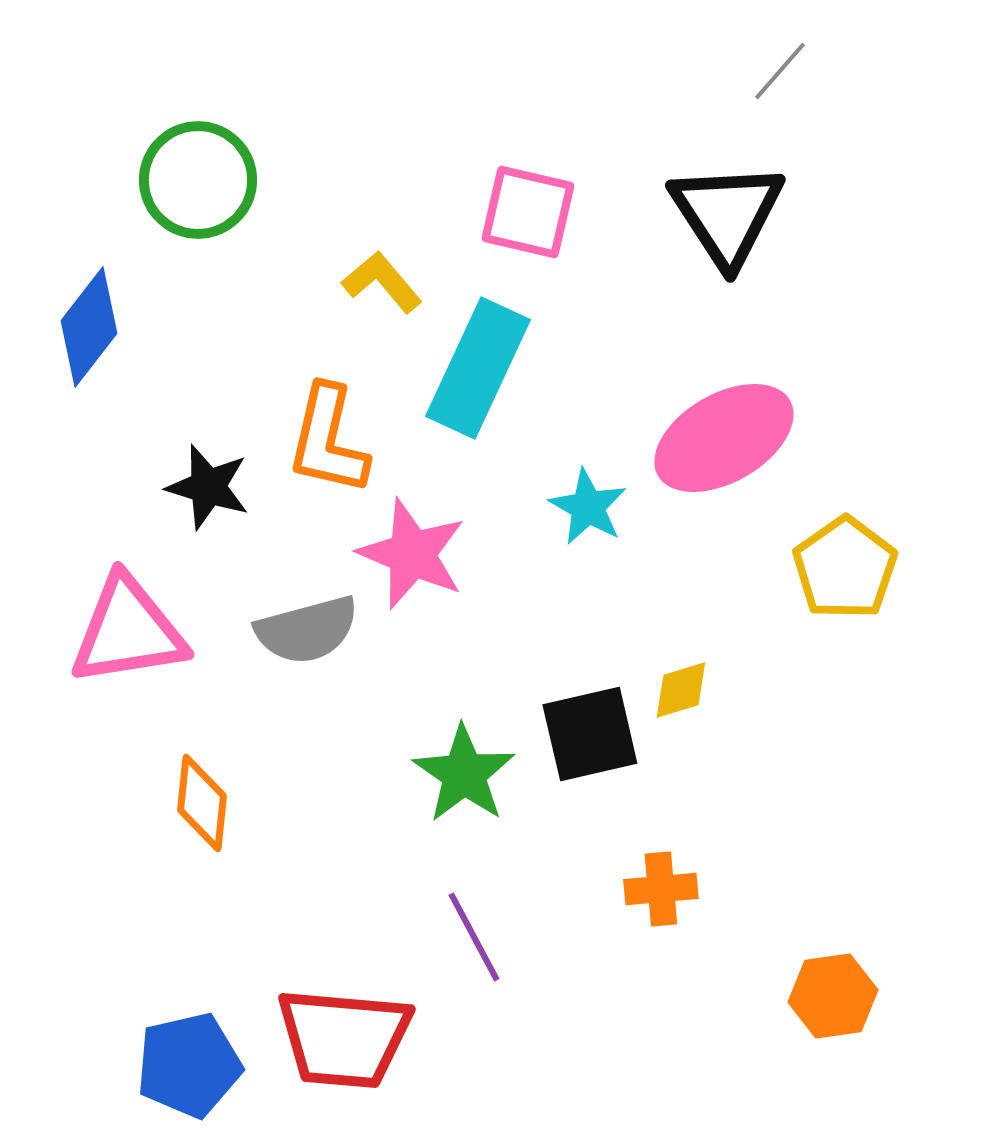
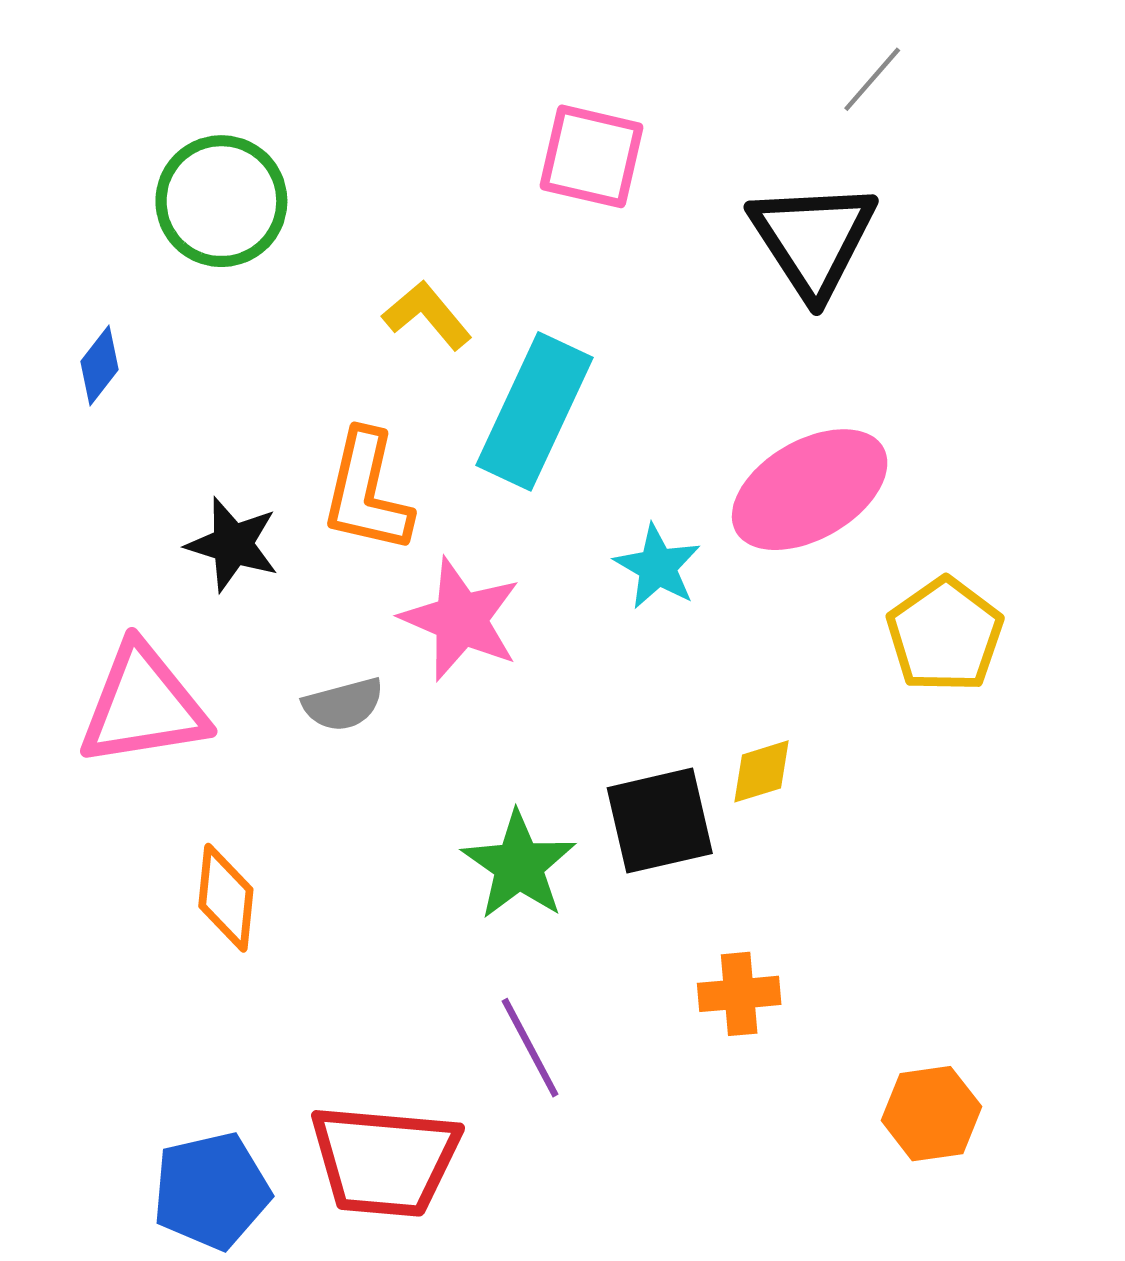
pink square: (528, 212) -> (592, 156), moved
blue diamond: (89, 327) -> (100, 365), size x0.6
gray semicircle: (307, 630) -> (343, 704), size x0.7

